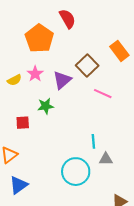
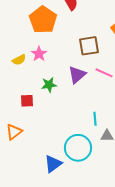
brown square: (87, 65) -> (89, 46), turned 35
purple triangle: (62, 80) -> (77, 75), moved
blue triangle: (19, 185) -> (53, 164), moved

